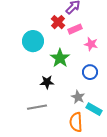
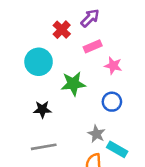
red cross: (58, 22) -> (62, 30), moved
green star: (60, 58) -> (73, 84), turned 30
black star: (47, 82) -> (42, 109), moved

